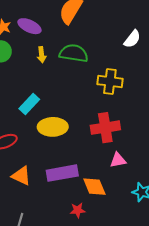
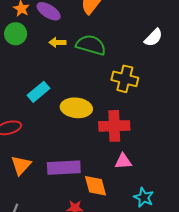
yellow arrow: (42, 55) -> (57, 42), turned 91
yellow ellipse: (53, 127) -> (76, 108), moved
orange triangle: (21, 176) -> (21, 165), turned 40

